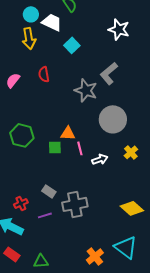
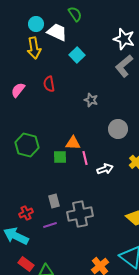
gray L-shape: (109, 73) -> (124, 66), moved
gray star: (86, 90) -> (91, 100), size x0.6
gray circle: (113, 119) -> (118, 129), size x0.7
gray rectangle: (49, 191) -> (54, 201), turned 40
red rectangle: (12, 254) -> (26, 264), moved

